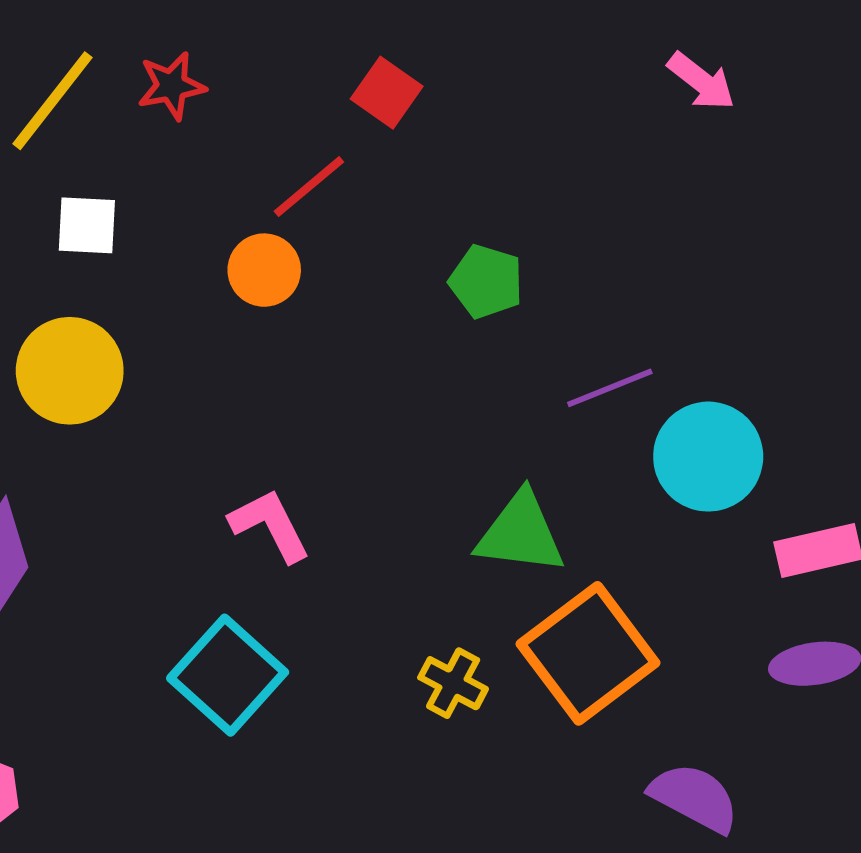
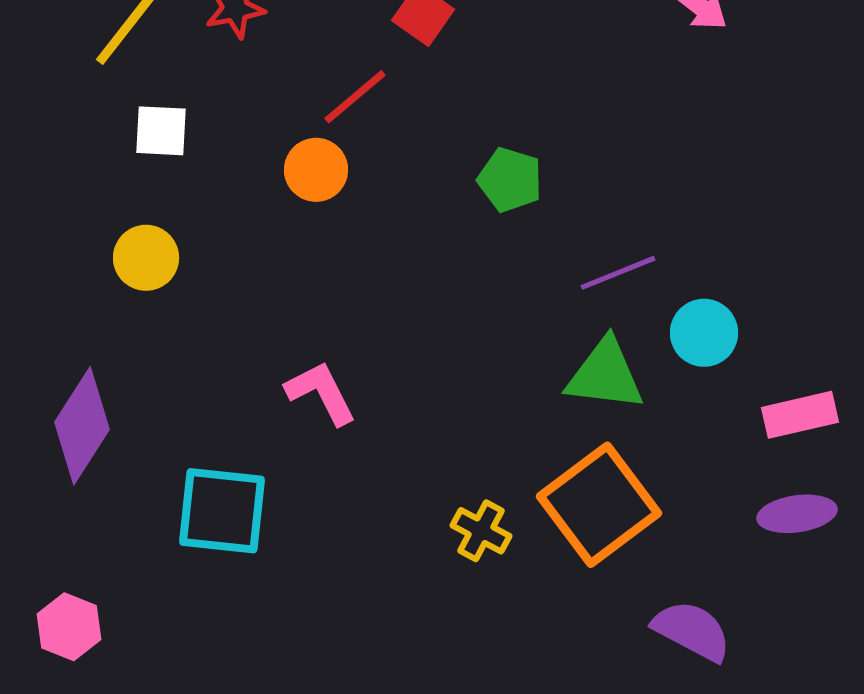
yellow circle: (70, 371) -> (146, 258), size x0.7
cyan circle: (708, 457) -> (704, 333), size x0.7
green triangle: (521, 533) -> (605, 375), moved
cyan square: (228, 675) -> (222, 511), moved, turned -36

